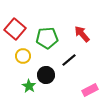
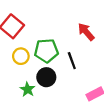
green pentagon: (47, 38) -> (46, 51), moved
black line: (69, 60) -> (72, 61), turned -70

